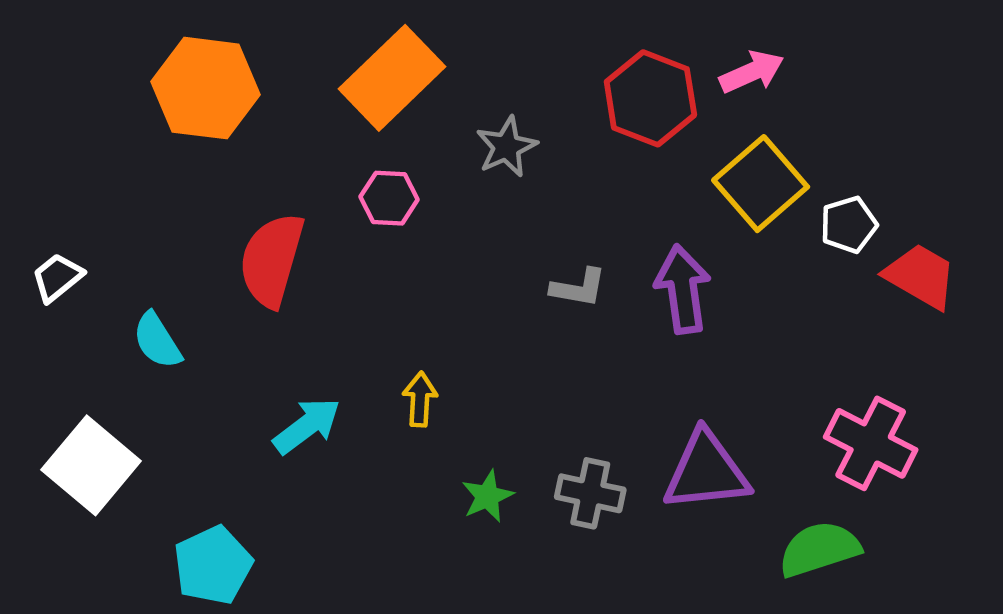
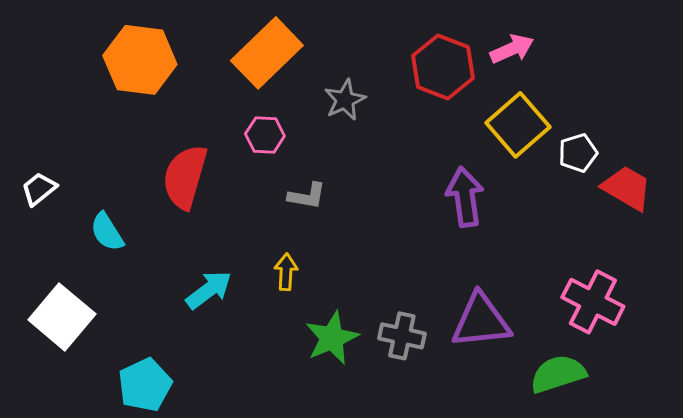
gray L-shape: (578, 288) -> (307, 196), moved
green star: (487, 496) -> (332, 338), size x1.5

